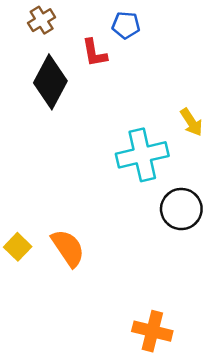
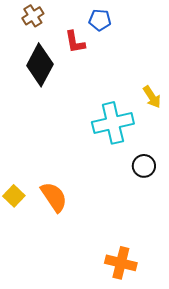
black circle: (181, 209) -> (144, 166), size x0.7

